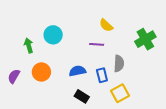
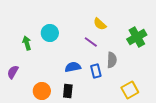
purple line: (97, 44) -> (91, 42), turned 32
orange circle: (41, 72) -> (42, 91), moved
yellow square: (120, 93) -> (130, 90), moved
black rectangle: (82, 96) -> (68, 91), moved, turned 64

